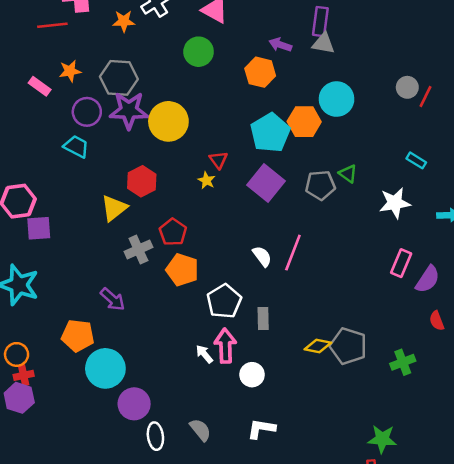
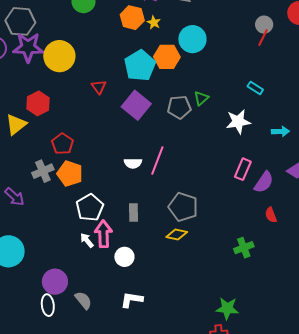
gray circle: (407, 87) -> (264, 25), moved
green triangle: (348, 174) -> (201, 98), turned 42
yellow star: (207, 180) -> (154, 23), moved
gray cross: (138, 249) -> (43, 171), moved
white semicircle: (262, 256) -> (133, 163), turned 126
white pentagon: (224, 301) -> (90, 208), moved
gray pentagon: (348, 346) -> (183, 207), moved
purple circle: (134, 404) -> (55, 282), moved

